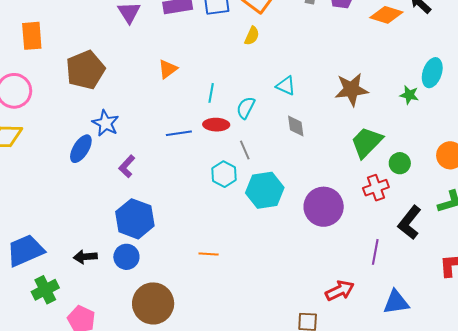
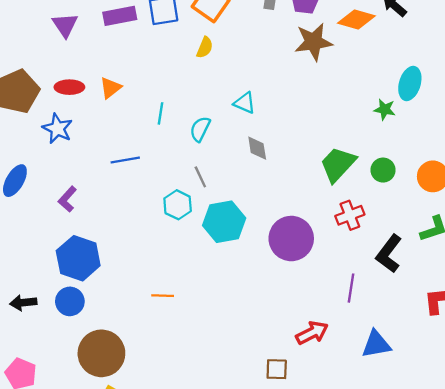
brown star: (351, 89) -> (313, 42), moved
blue star: (106, 123) -> (57, 129), moved
red ellipse: (216, 125) -> (69, 87), moved
green circle: (400, 163) -> (383, 170), moved

